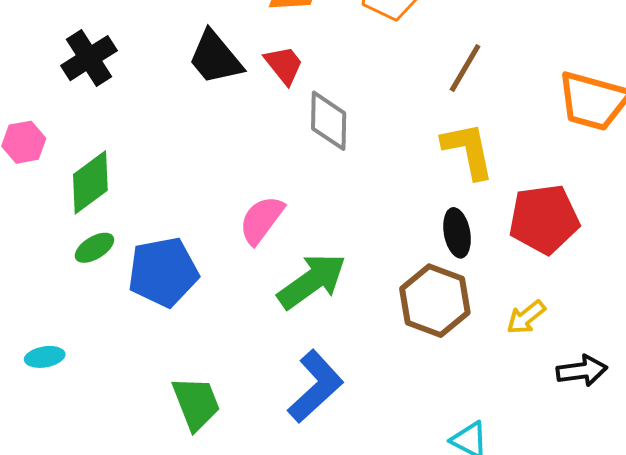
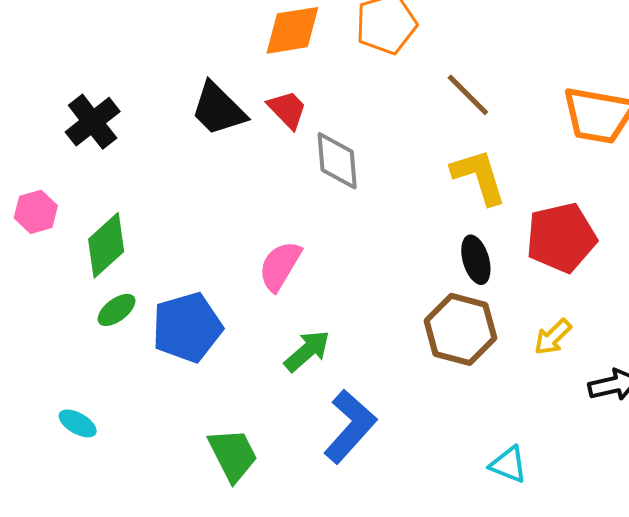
brown line: (465, 68) -> (468, 95), turned -70
green arrow: (312, 281) -> (307, 351), moved, size x0.7
cyan ellipse: (45, 357) -> (78, 423), turned 45

